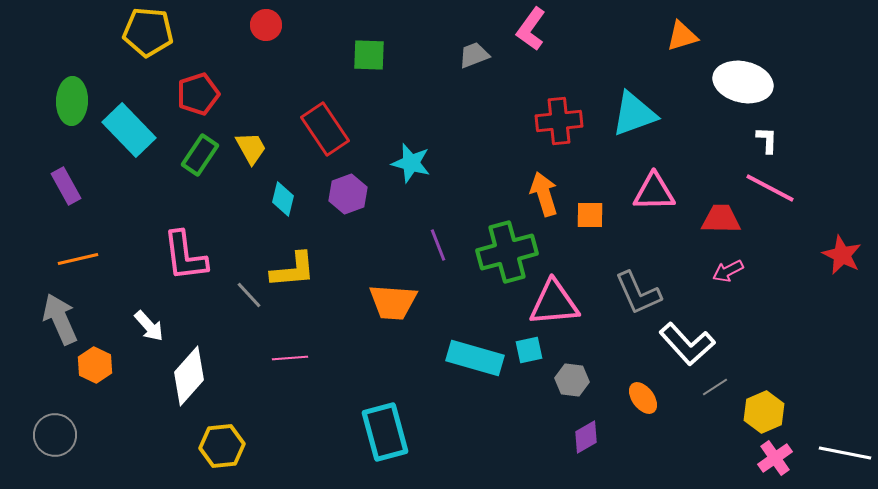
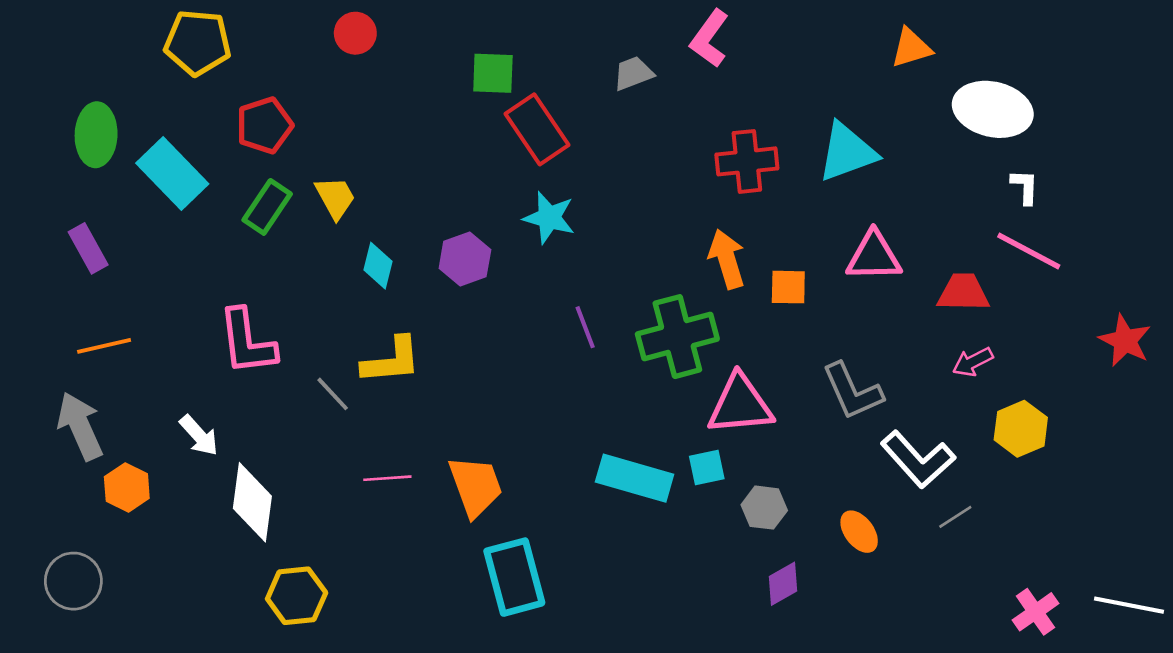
red rectangle: (325, 129) -> (537, 129), moved
orange trapezoid: (393, 302) -> (476, 486), moved, turned -114
white diamond: (189, 376) -> (252, 502), turned -34
yellow hexagon: (764, 412) -> (1021, 429), moved

